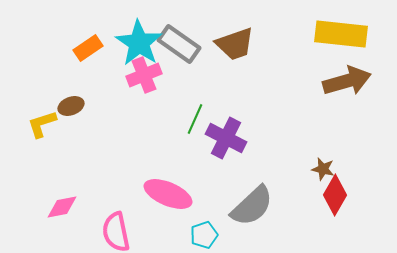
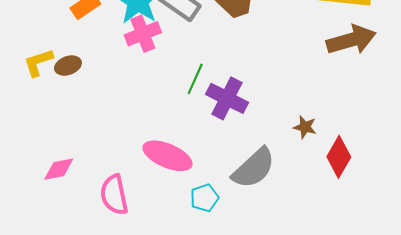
yellow L-shape: (42, 124) -> (38, 62), moved
brown star: (323, 169) -> (305, 127), moved

